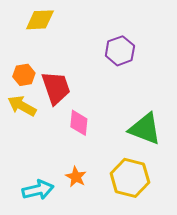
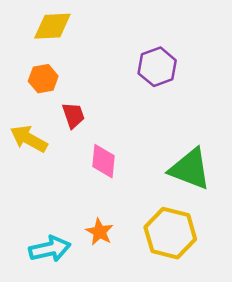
orange hexagon: (24, 75) -> (43, 79), moved
red trapezoid: (56, 88) -> (73, 115), size x0.6

